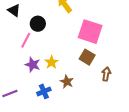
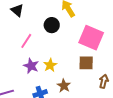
black circle: (38, 24) -> (52, 25), moved
brown square: (87, 57) -> (86, 63), turned -35

